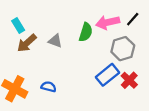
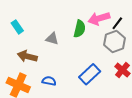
black line: (133, 19) -> (117, 23), moved
brown arrow: (27, 43) -> (27, 56), moved, turned 60
blue rectangle: (107, 75) -> (90, 74), moved

